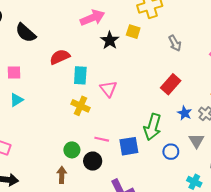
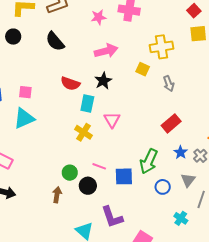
black semicircle: (26, 33) -> (55, 41), moved
black star: (110, 40) -> (103, 81), moved
gray arrow: (175, 43) -> (169, 84), moved
red semicircle: (60, 57) -> (70, 83), turned -144
cyan triangle: (16, 100) -> (24, 118), size x1.6

